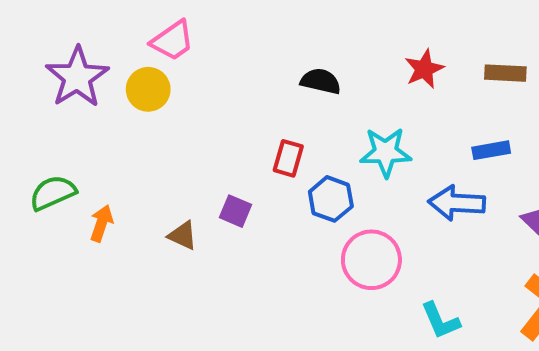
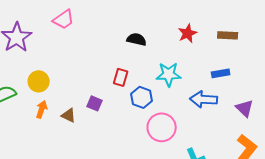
yellow circle: (148, 89) -> (39, 81), moved
orange arrow: (101, 223) -> (42, 109), moved

